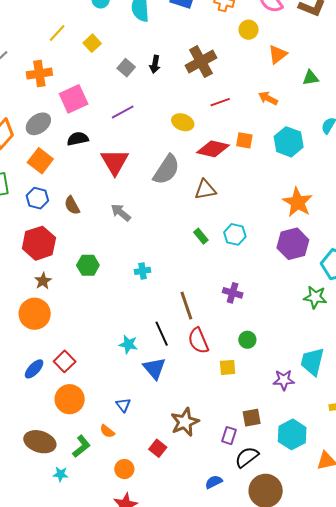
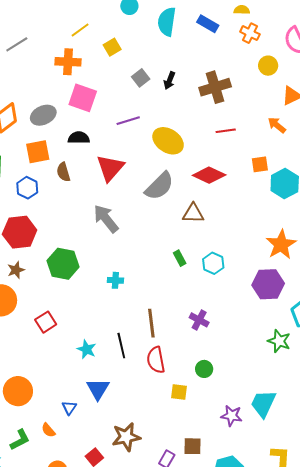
orange cross: (39, 74) -> (68, 62), moved
orange arrow: (268, 98) -> (277, 125), moved
pink square: (74, 99) -> (83, 98), turned 32
yellow ellipse: (183, 122) -> (168, 141), moved, size x1.4
orange square: (244, 140) -> (260, 164), moved, turned -30
orange square: (40, 161) -> (38, 152), turned 30
brown semicircle: (72, 205) -> (63, 172), moved
gray arrow: (121, 212) -> (106, 219), size x1.4
green hexagon: (88, 265) -> (63, 264), size x1.4
red square: (65, 361) -> (46, 322), moved
blue triangle: (154, 368) -> (98, 389), moved

